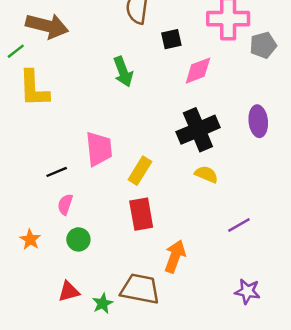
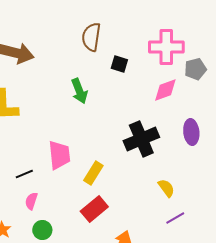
black square: (171, 39) -> (119, 64), turned 30
pink diamond: (198, 71) -> (165, 90), moved
yellow semicircle: (206, 174) -> (166, 188), moved, turned 30
red rectangle: (141, 214) -> (94, 209), turned 60

